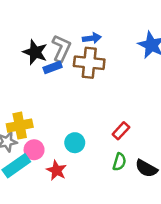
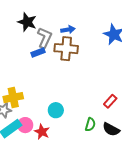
black star: (35, 52) -> (27, 22), moved
red rectangle: (121, 131) -> (110, 101), moved
pink circle: (34, 150) -> (25, 125), moved

